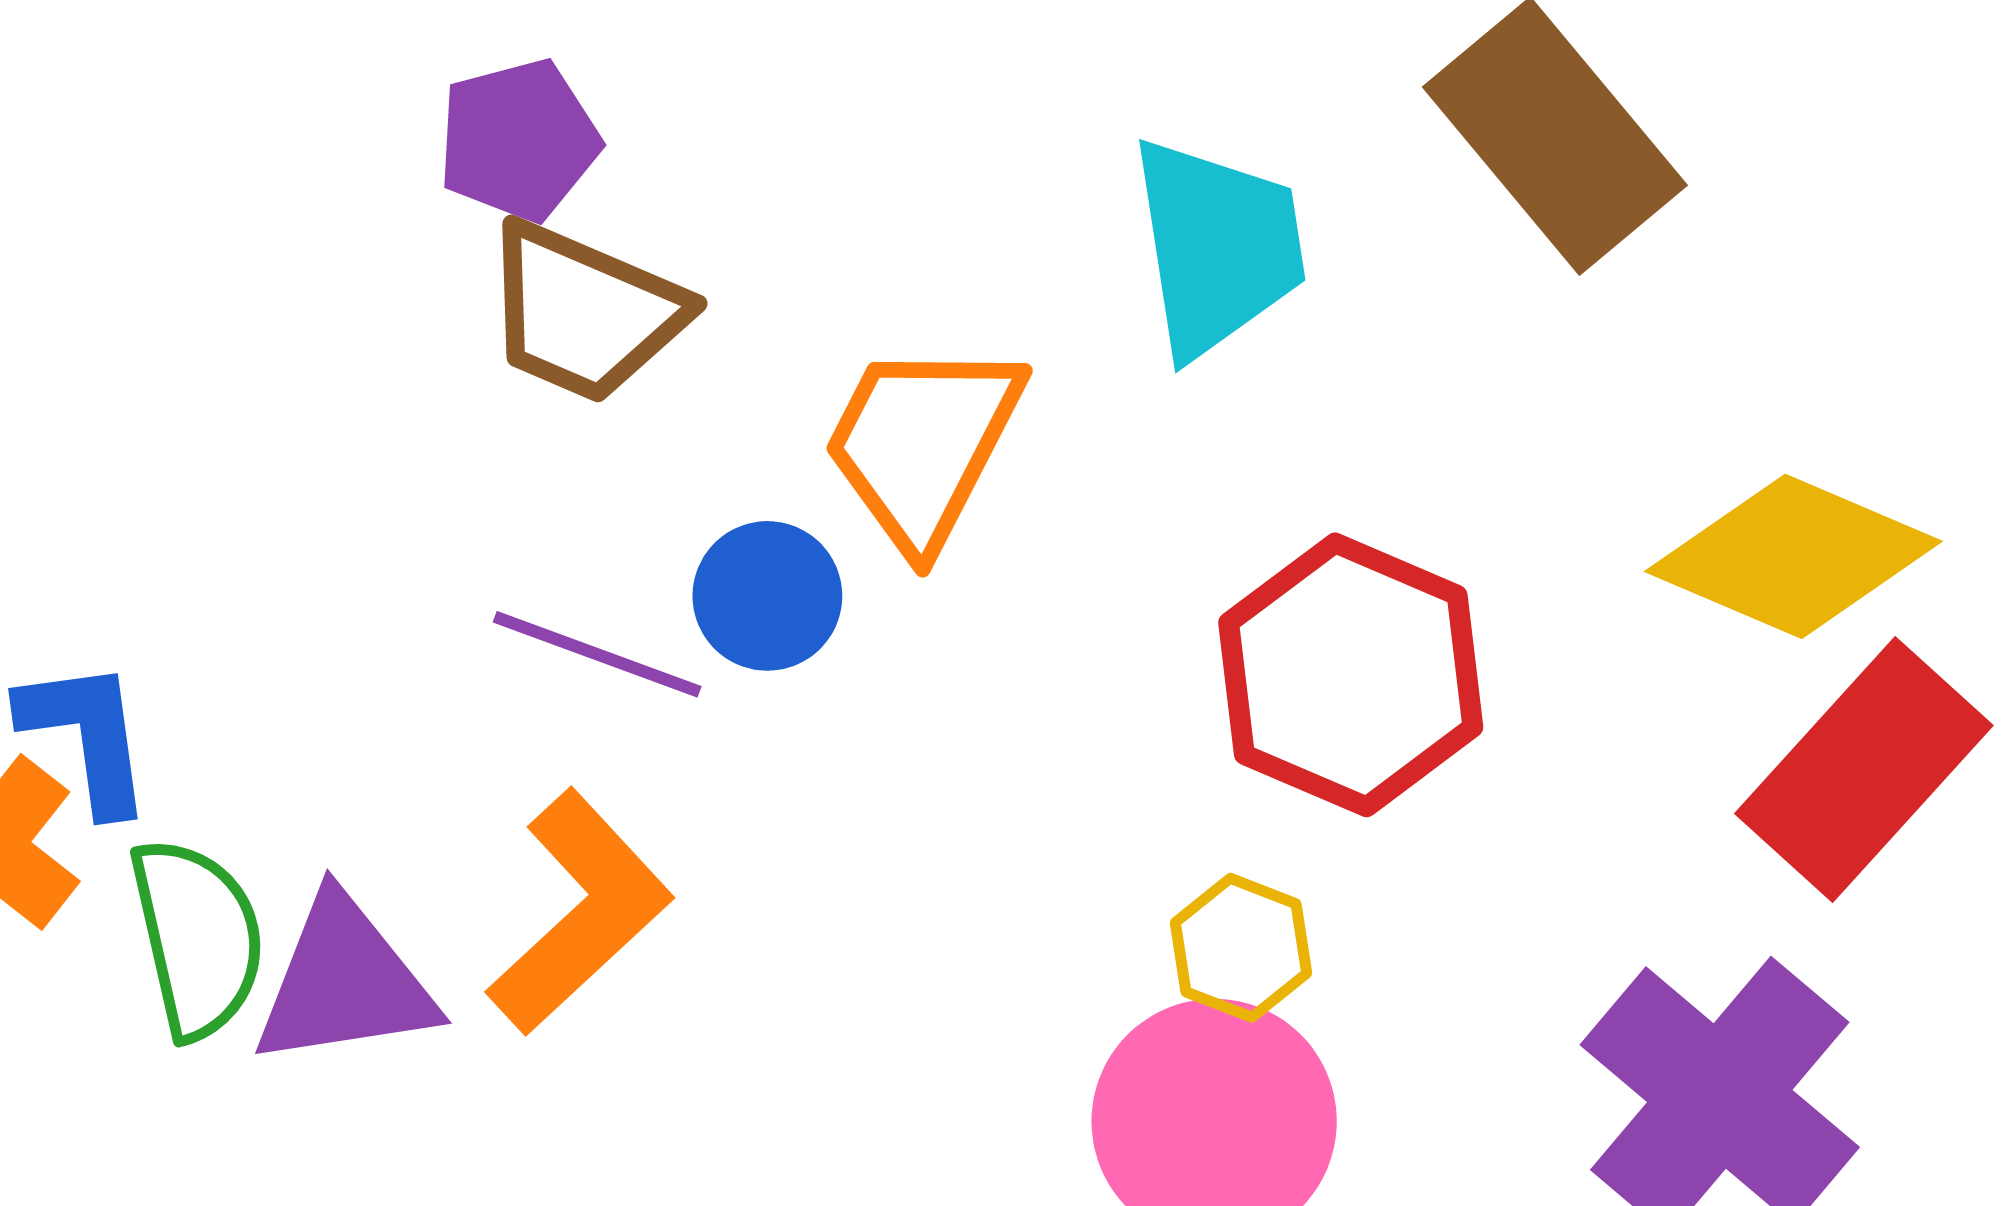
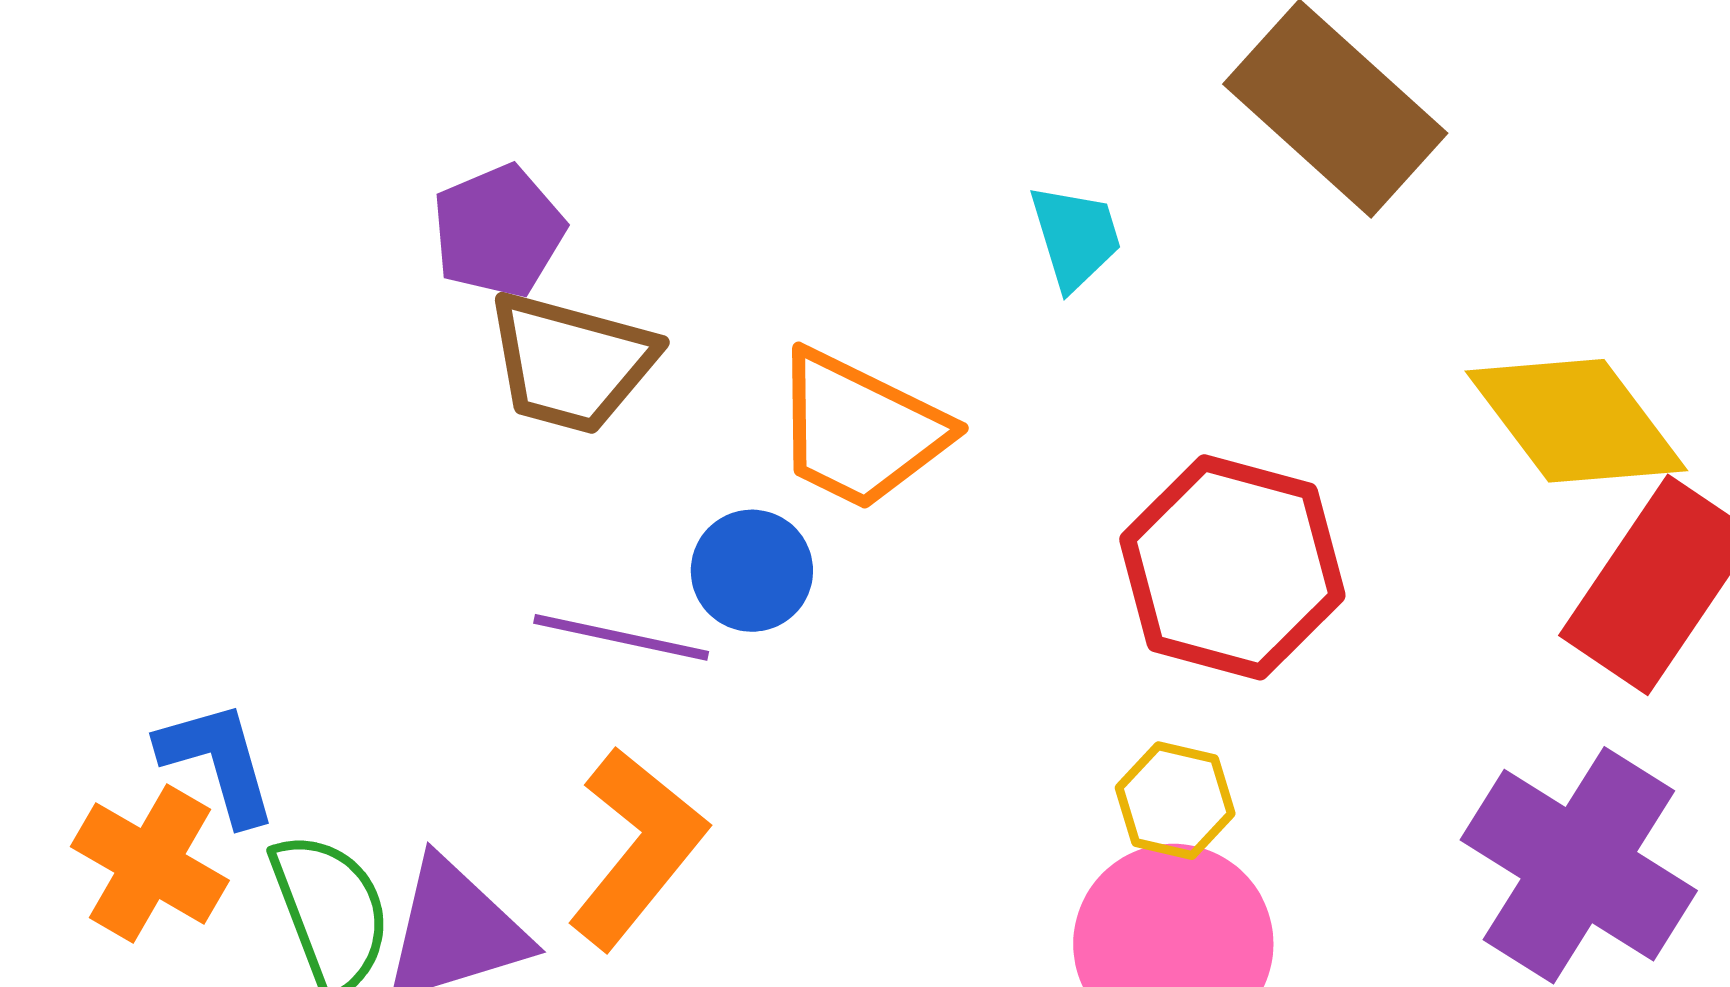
cyan trapezoid: (1217, 247) -> (1075, 237), size x0.6
orange trapezoid: (923, 444) -> (860, 430), turned -83
yellow diamond: (1793, 556) -> (1576, 421), turned 38

